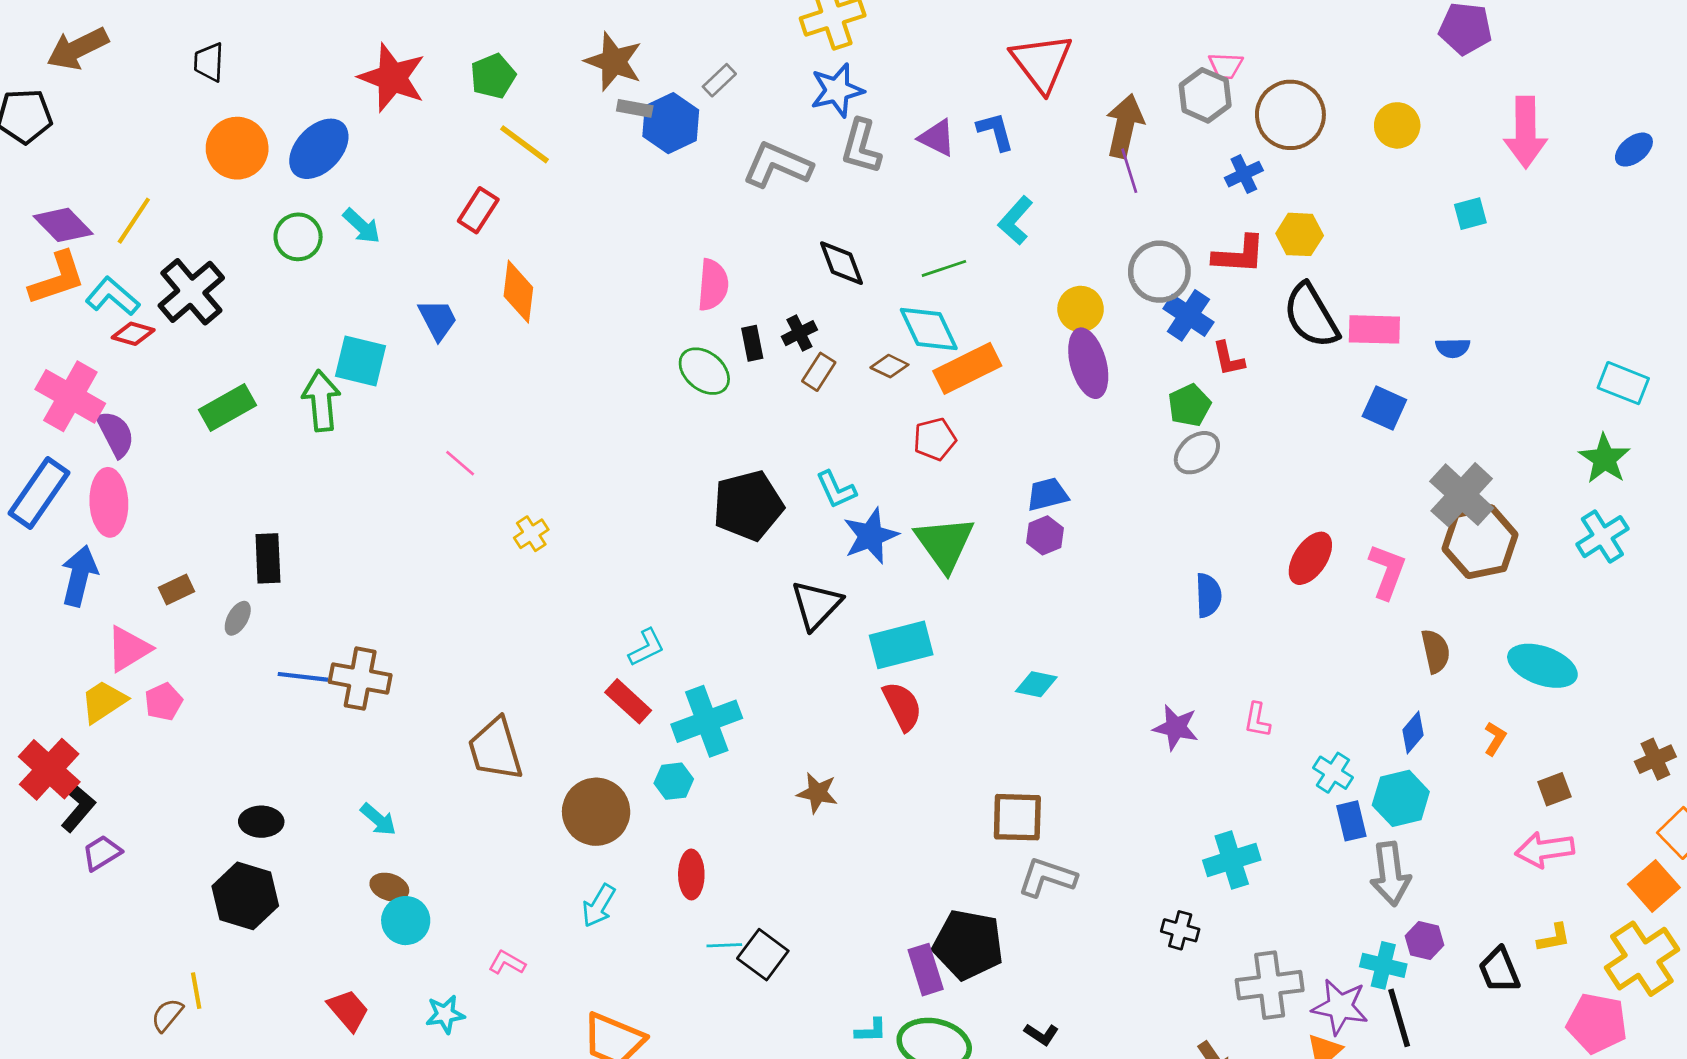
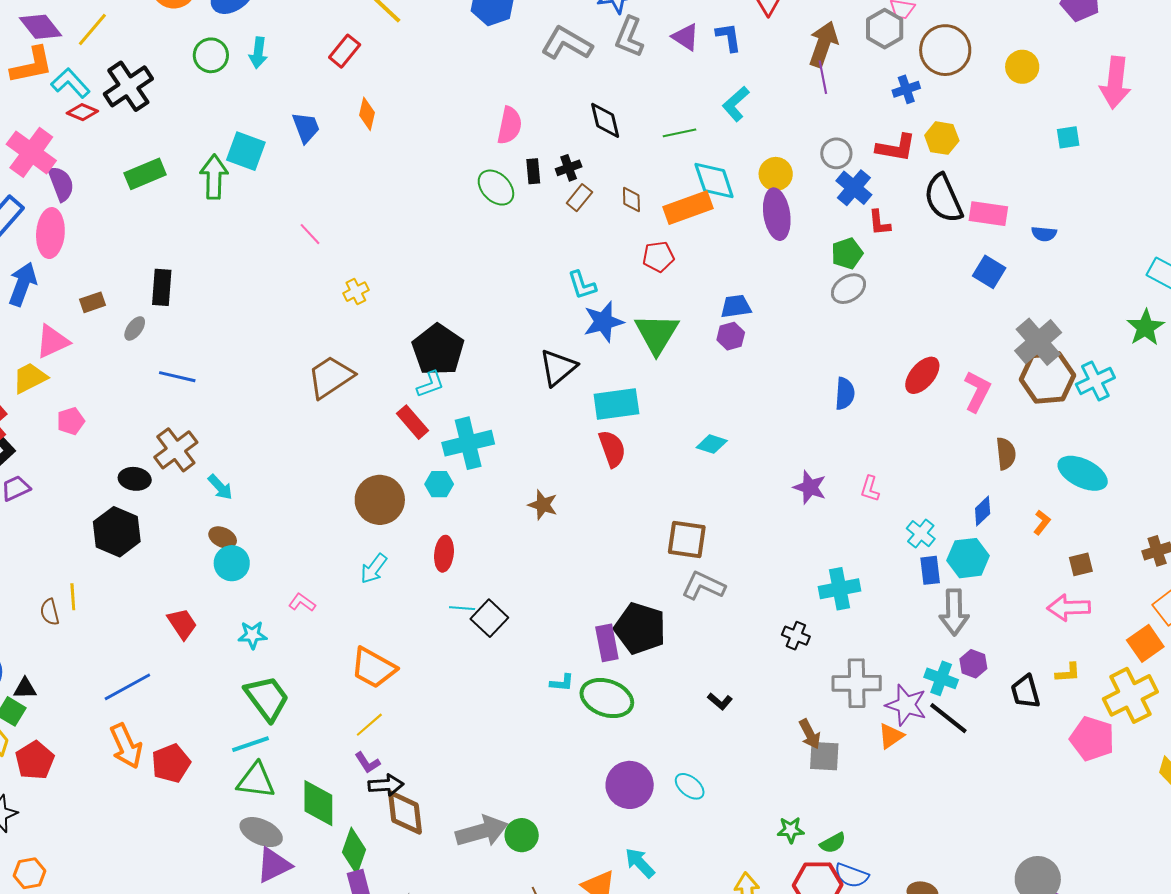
cyan arrow: (362, 226) -> (258, 53), turned 48
gray circle: (1159, 272) -> (836, 153), size x0.7
orange diamond: (518, 292) -> (367, 114), size x0.7
cyan diamond: (929, 329) -> (714, 180), moved
brown diamond: (889, 366) -> (631, 199), turned 56
black pentagon: (748, 506) -> (438, 350), moved, turned -30
cyan cross: (1602, 537) -> (1095, 381), moved
brown cross: (360, 679) -> (176, 450), moved, turned 36
pink pentagon: (164, 702) -> (71, 421), moved
brown trapezoid: (495, 749) -> (331, 377), moved, turned 66
brown semicircle: (167, 1015) -> (50, 612), turned -60
black line: (1399, 1018) -> (948, 718), turned -42
black L-shape: (1041, 1034) -> (720, 701), moved

